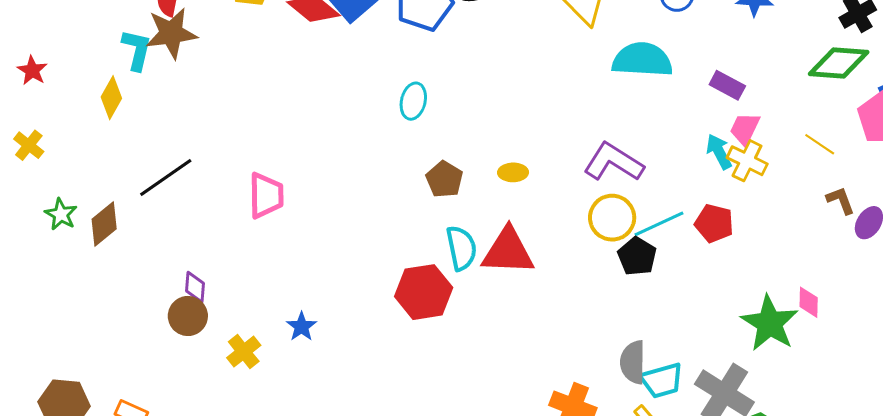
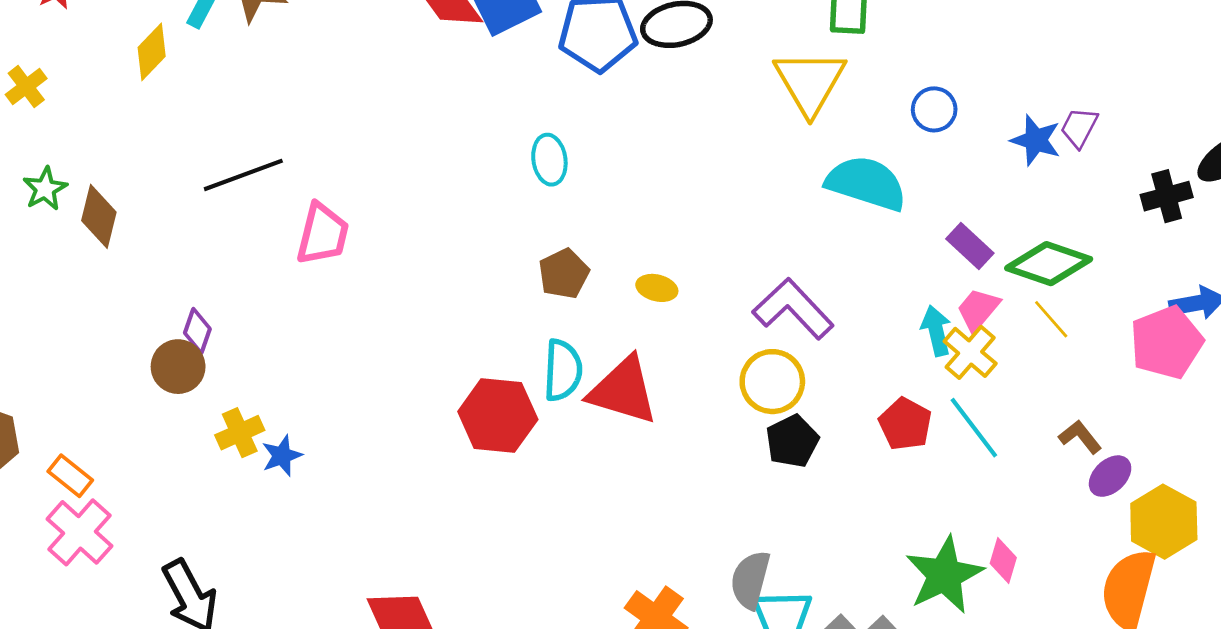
green diamond: (839, 63) -> (1049, 264), moved
cyan ellipse: (413, 101) -> (549, 160), turned -36
yellow line: (820, 144) -> (1051, 319), moved
black line: (166, 178) -> (243, 175), moved
brown L-shape: (841, 200) -> (1080, 437), turned -32
brown diamond: (104, 224) -> (99, 216), turned -51
cyan line: (659, 224) -> (974, 428), moved, turned 63
blue star: (302, 327) -> (282, 456), moved

